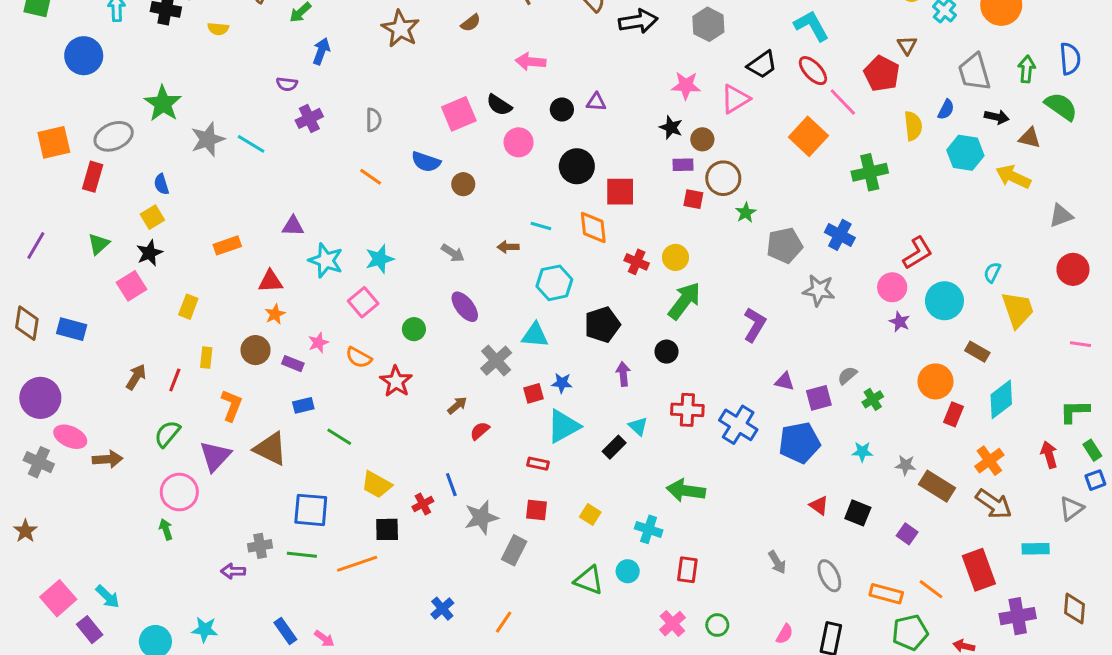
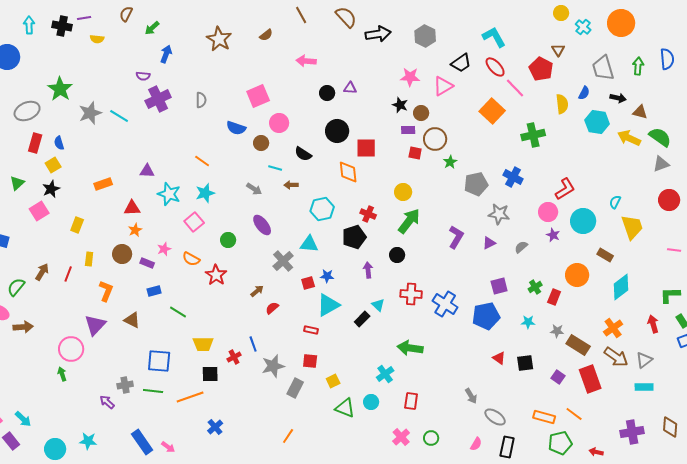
black semicircle: (499, 105) -> (303, 154), moved
green semicircle: (1061, 106) -> (660, 137), moved
purple cross: (309, 118) -> (158, 99), size x1.4
pink circle: (519, 142) -> (279, 123), moved
red rectangle: (93, 177) -> (35, 143), moved
orange line: (371, 177) -> (202, 161), moved
cyan line: (541, 226) -> (275, 168), moved
red cross: (637, 262) -> (368, 214), moved
gray semicircle: (847, 375) -> (521, 247), moved
purple triangle: (785, 381) -> (489, 243), moved, turned -40
red rectangle: (953, 414) -> (554, 297), moved
green semicircle: (167, 434) -> (16, 287), moved
brown triangle: (270, 449) -> (132, 320), size x0.7
yellow trapezoid: (377, 485) -> (203, 344), turned -30
gray triangle: (1071, 508) -> (644, 360), moved
black square: (858, 513) -> (525, 363), turned -30
yellow square: (590, 514) -> (333, 381), moved, turned 32
cyan cross: (649, 529) -> (385, 374), turned 36
red rectangle: (979, 570) -> (590, 379), moved
purple arrow: (233, 571) -> (107, 402), turned 42
gray ellipse: (829, 576) -> (495, 417), moved, turned -30
blue cross: (442, 609) -> (215, 427), moved
blue rectangle: (285, 631) -> (142, 442), size x1.4

